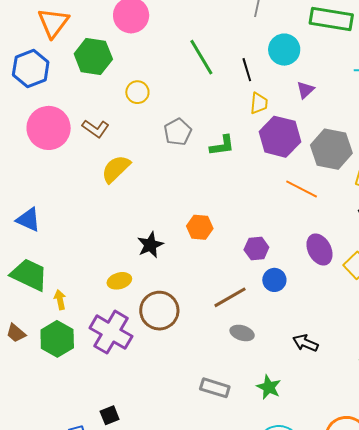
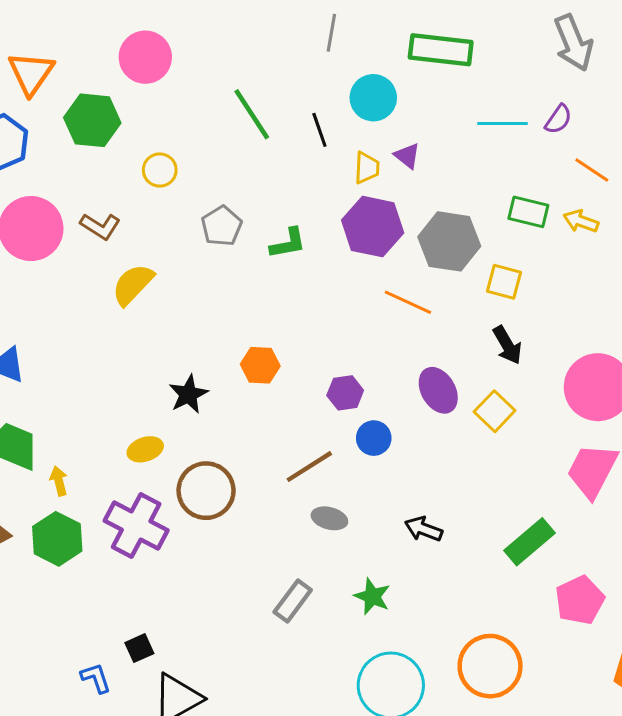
purple triangle: (305, 90) -> (407, 156), turned -36
yellow trapezoid: (259, 103) -> (367, 168), moved
gray rectangle: (215, 388) -> (293, 601), turned -68

